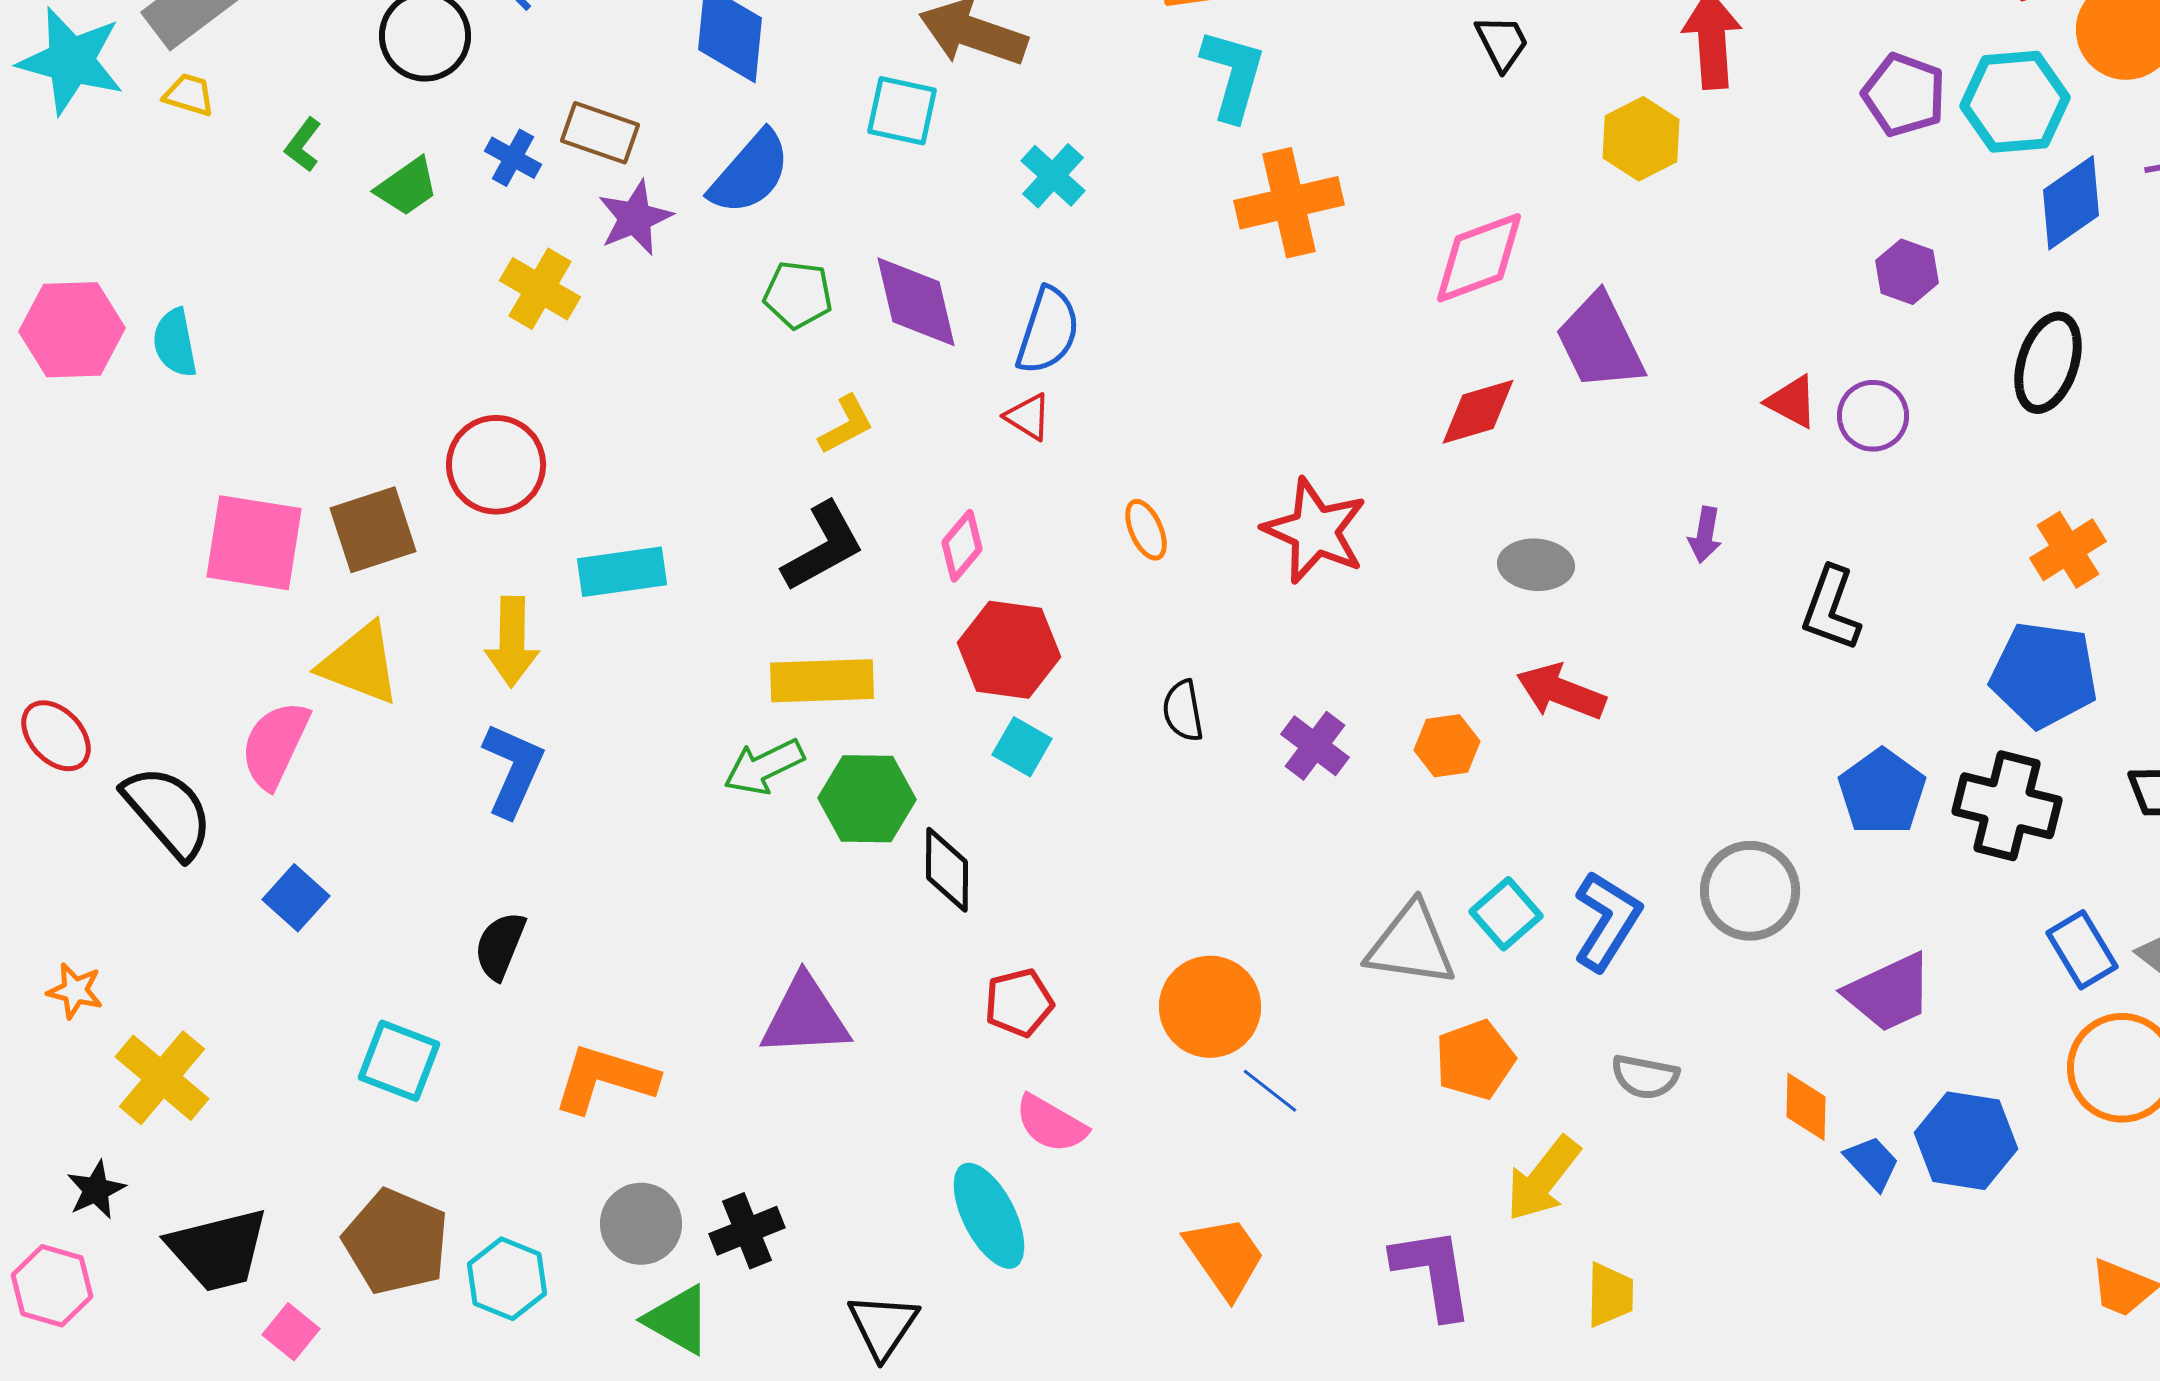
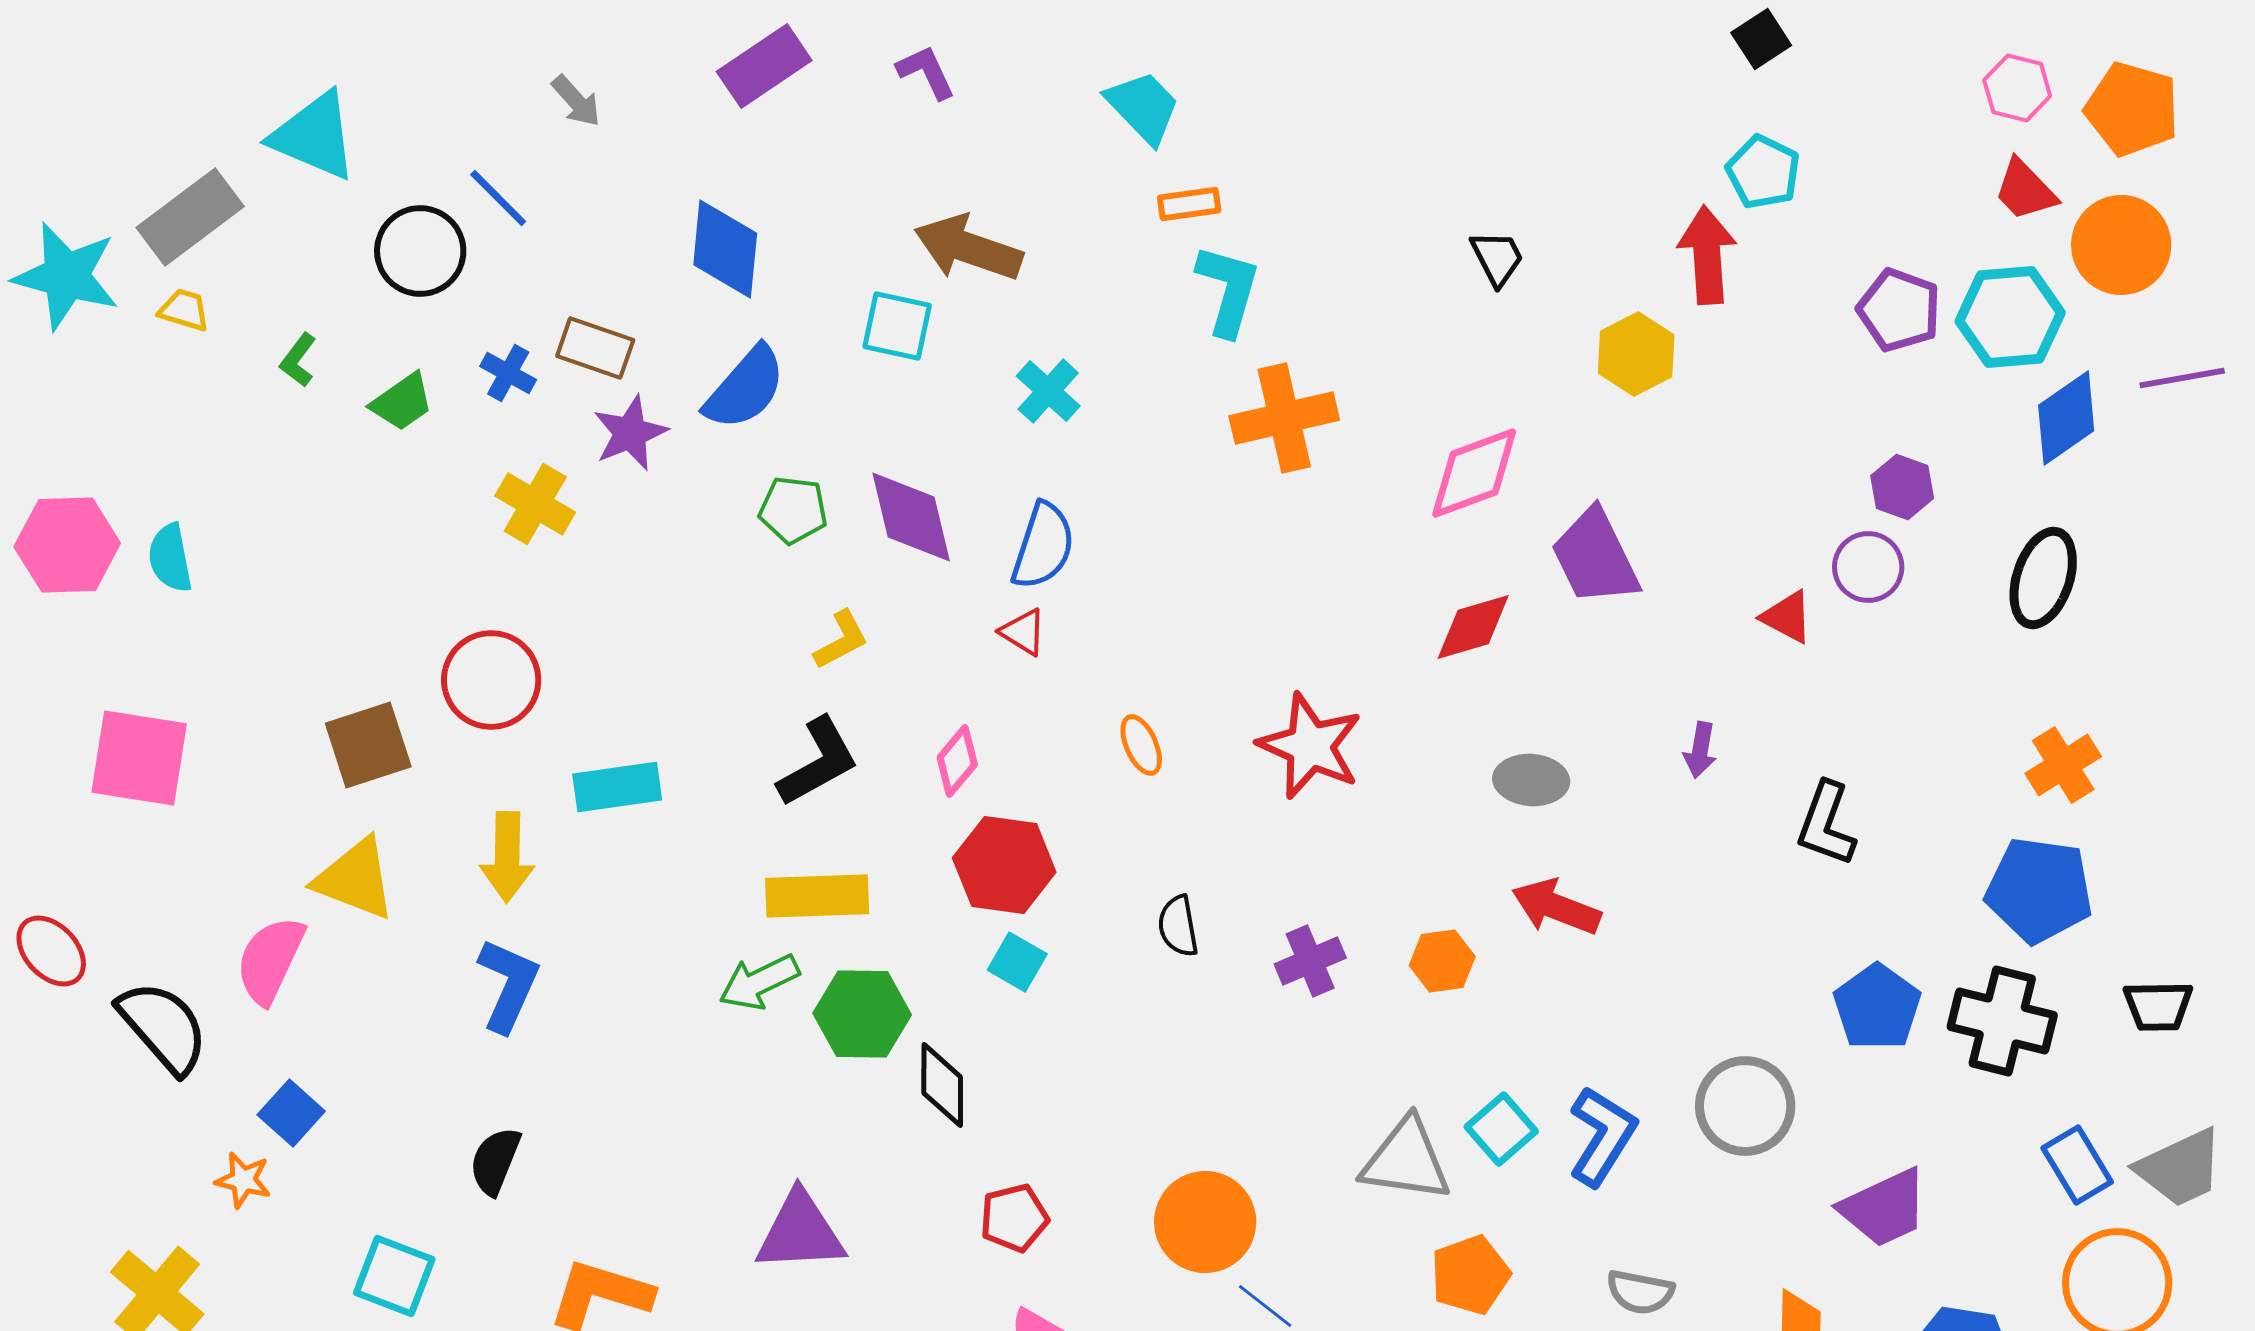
purple circle: (1873, 416) -> (1868, 567), moved
pink square: (254, 543) -> (139, 758), moved
purple cross: (1315, 746) -> (1310, 961), turned 30
orange star: (75, 991) -> (243, 1180), moved

